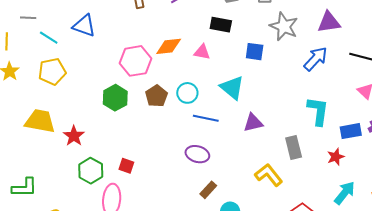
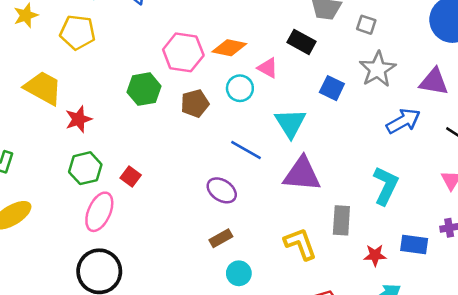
cyan circle: (187, 93) -> (240, 88), moved
purple triangle: (253, 123) -> (302, 174), size x1.5
blue rectangle: (351, 131) -> (414, 244), moved
red star: (336, 157) -> (375, 255), moved

